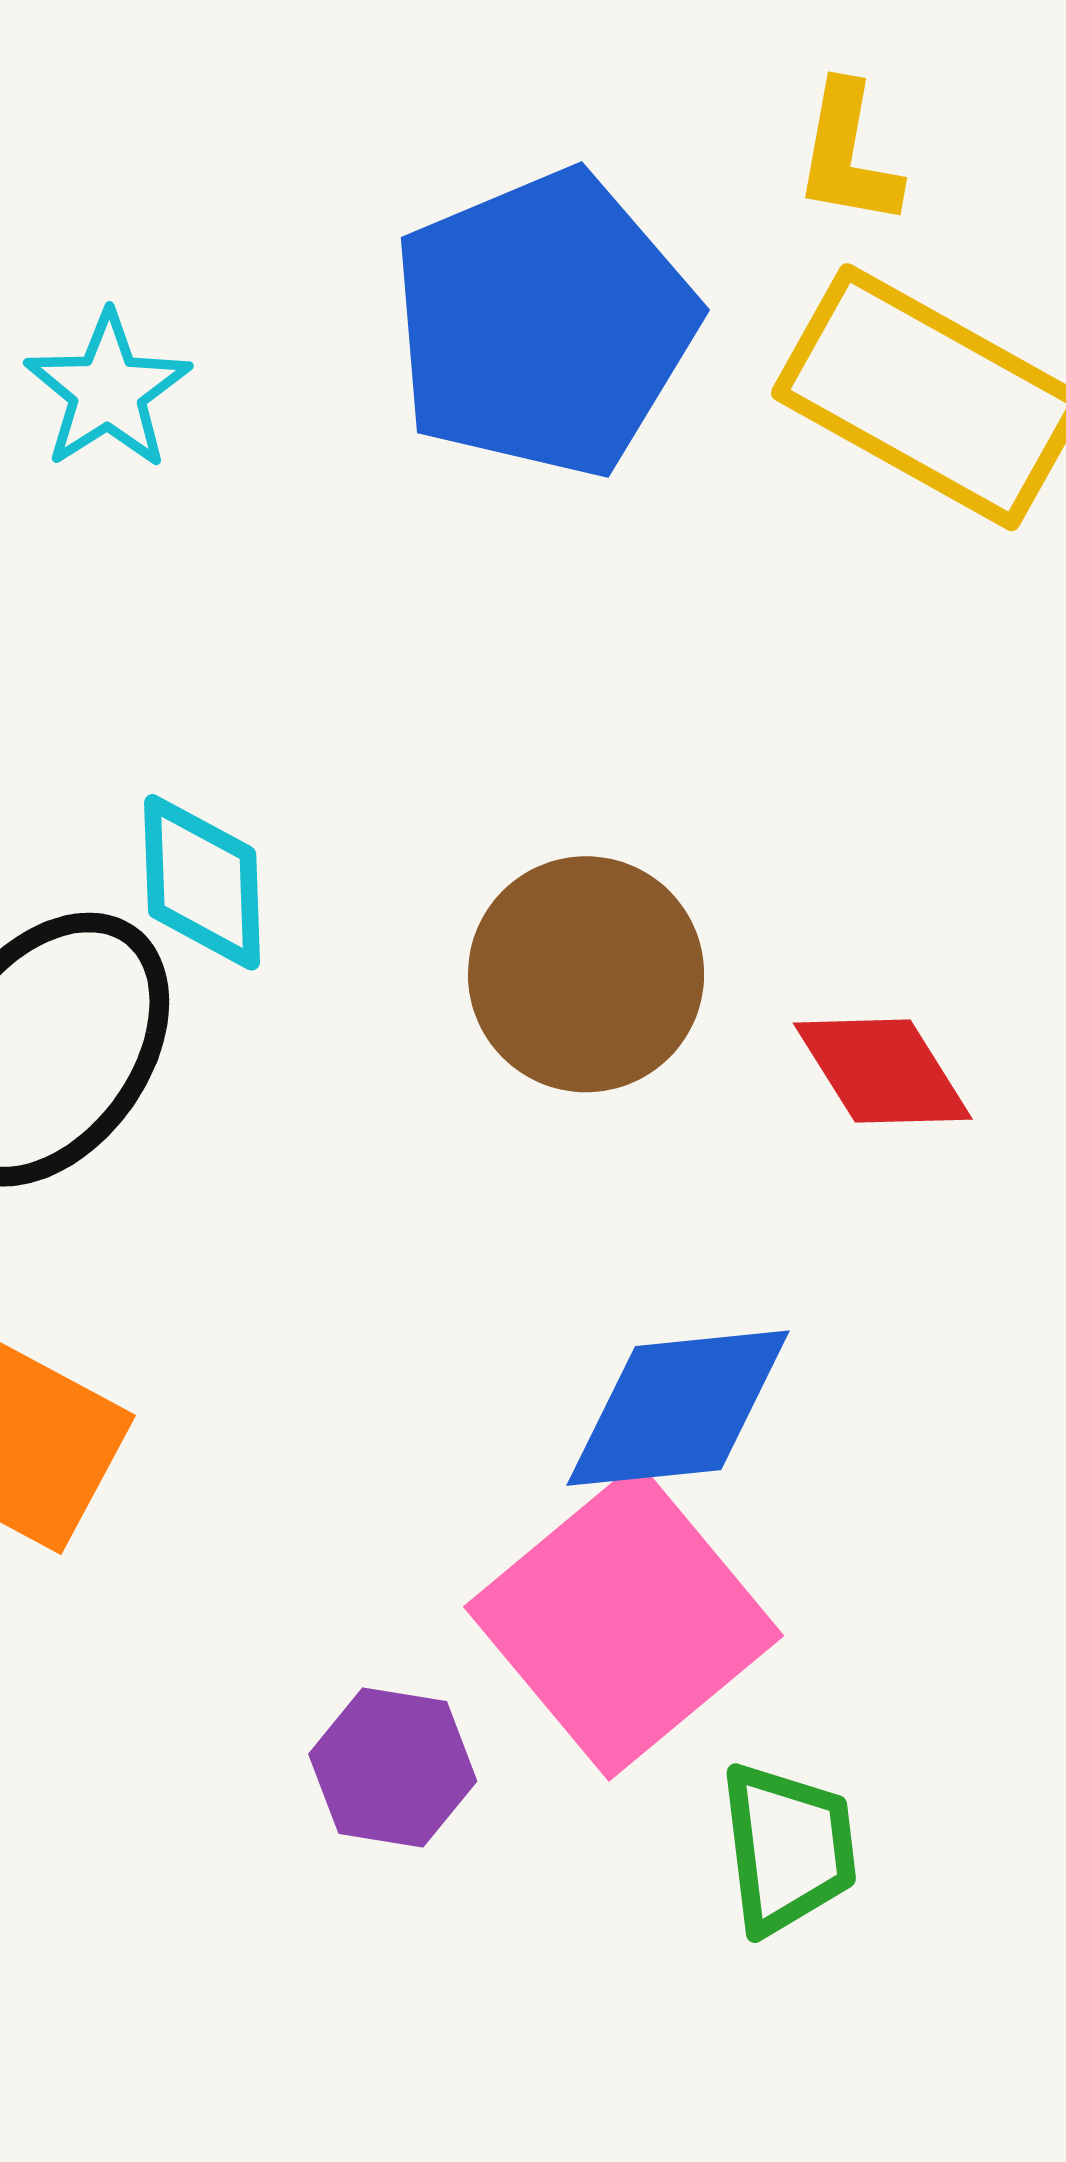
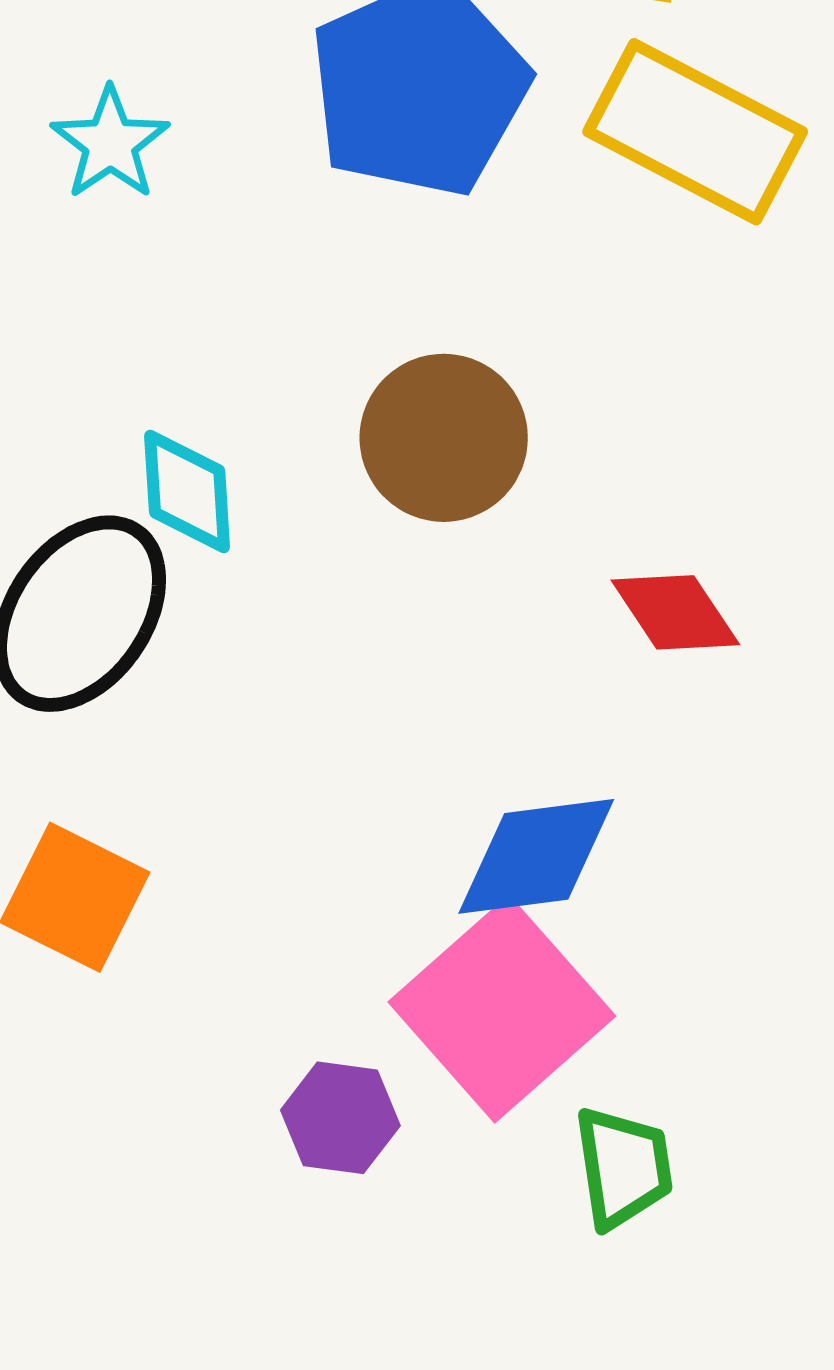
brown circle: (586, 974) -> (444, 438), moved

